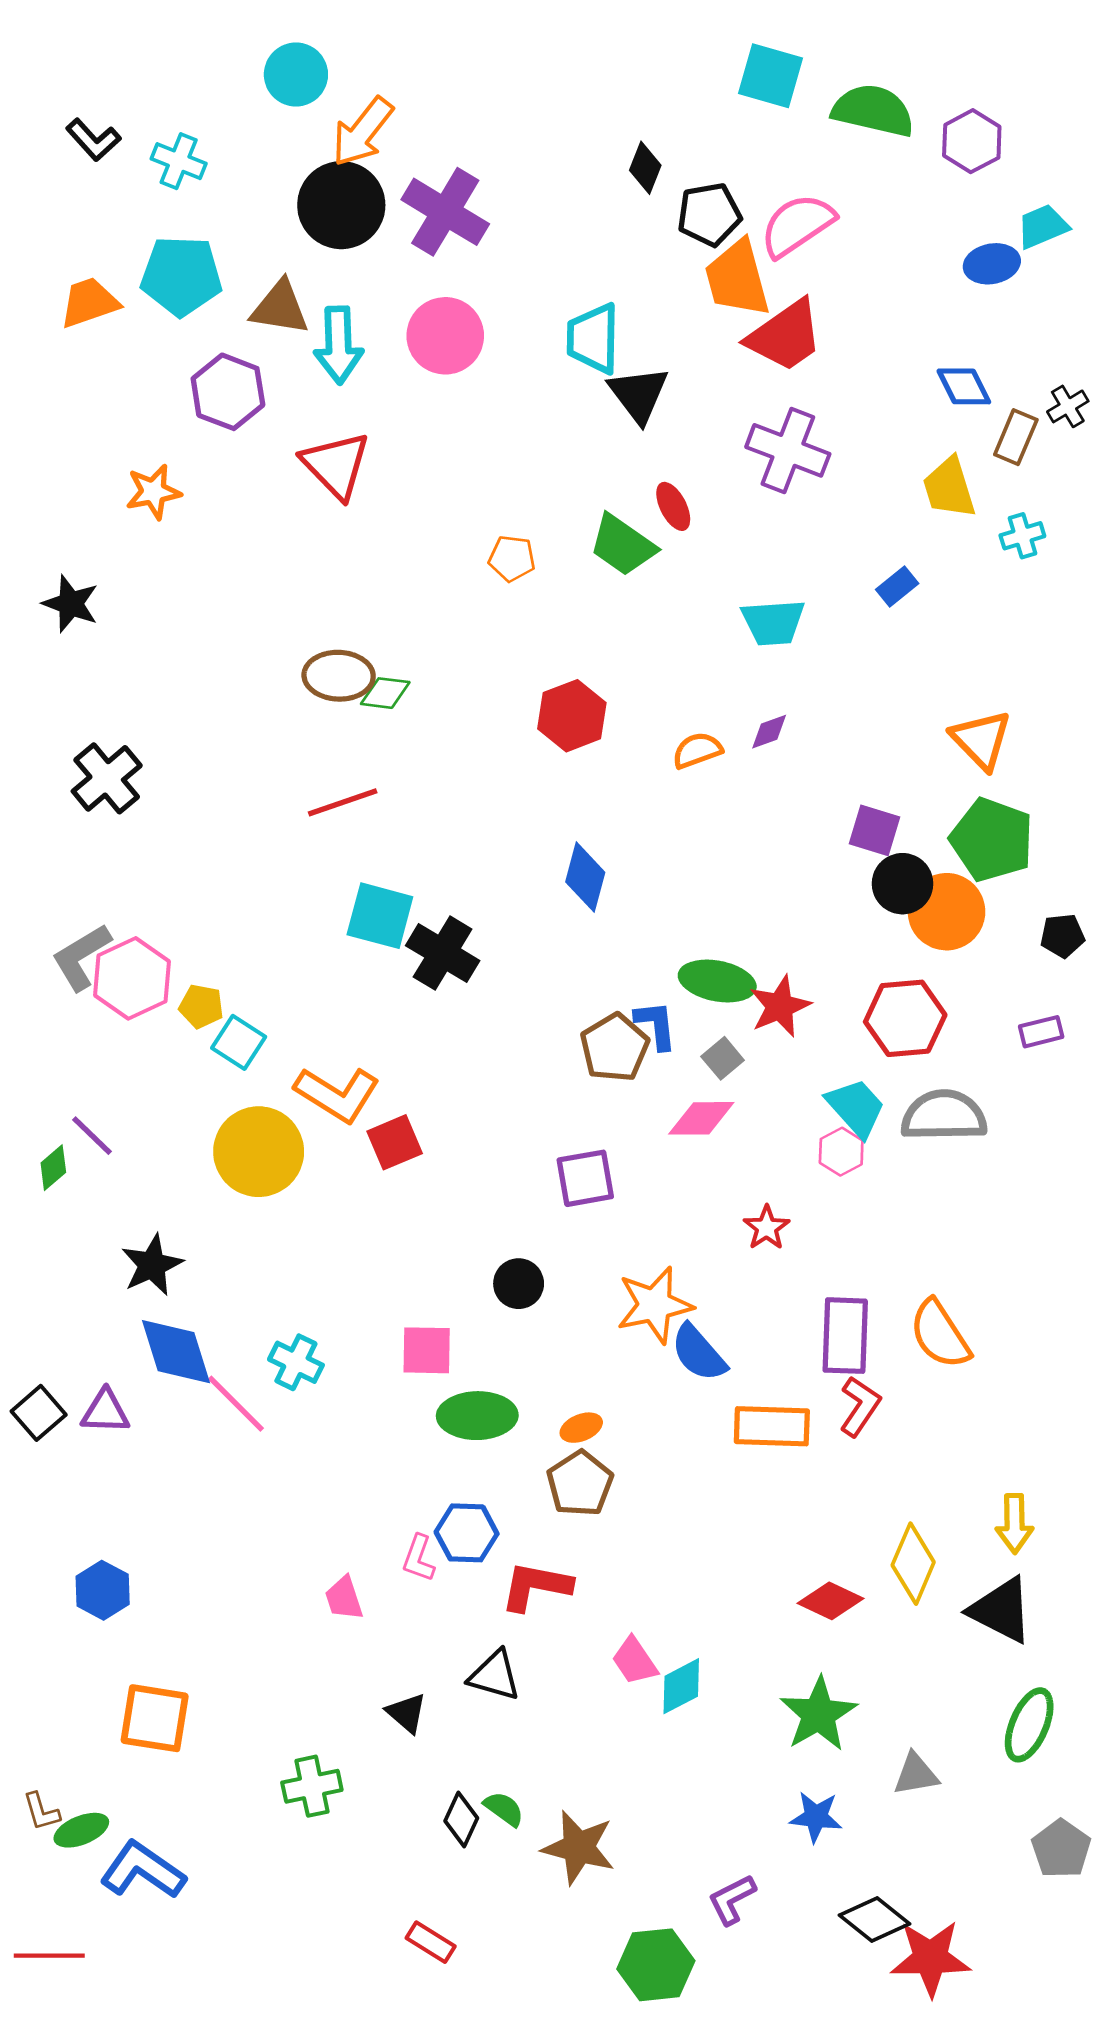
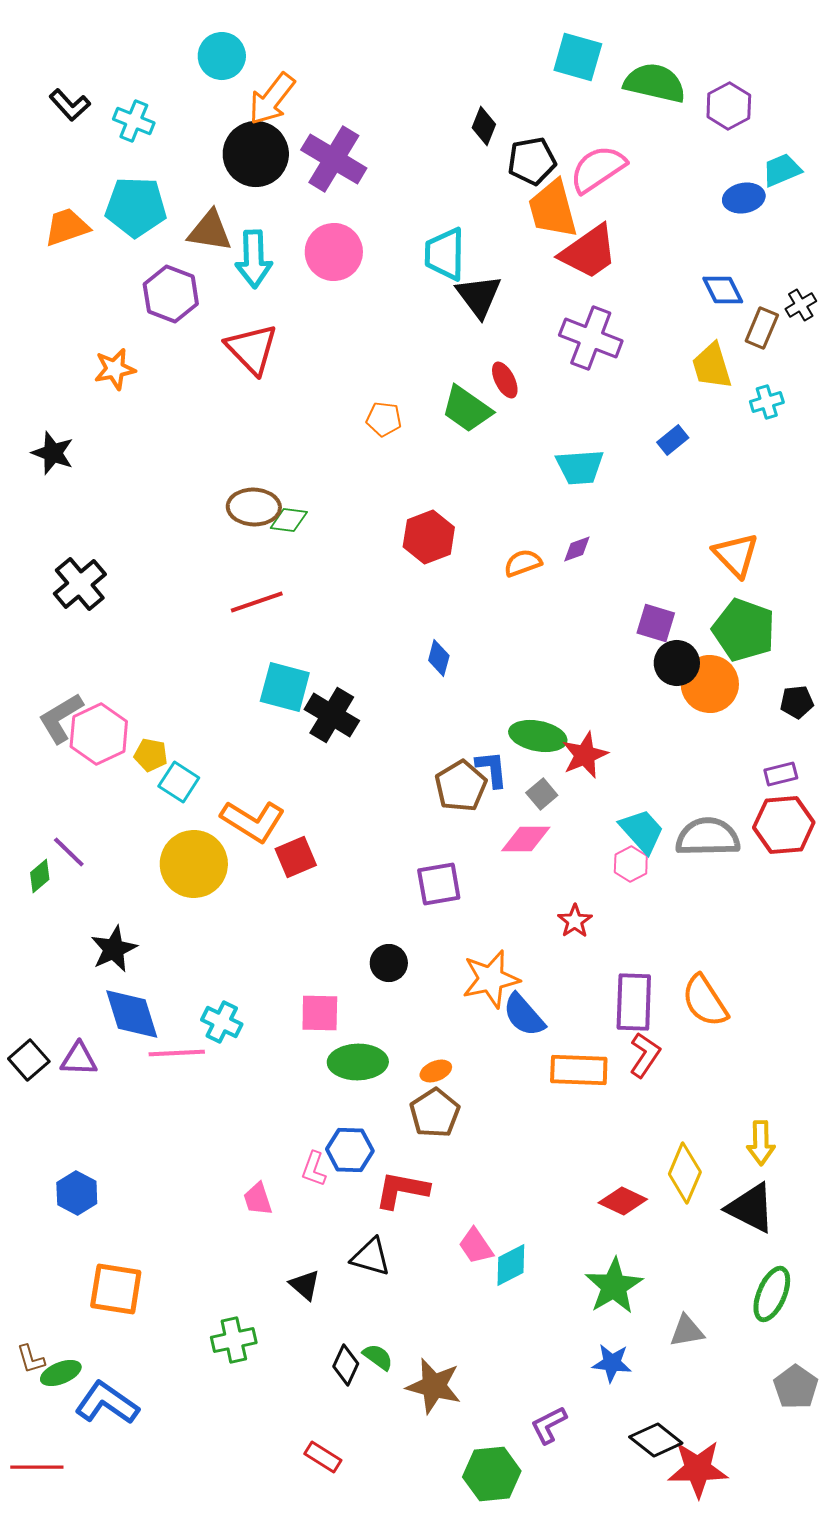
blue diamond: (585, 877) -> (439, 658), size x0.7
red hexagon: (905, 1018) -> (784, 825), moved
pink line: (236, 1404) -> (177, 1053), turned -48

